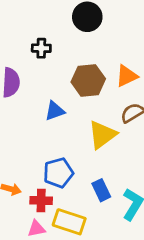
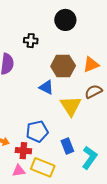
blue triangle: (55, 111) -> (46, 87), moved, turned 42
yellow triangle: (102, 135) -> (71, 106), turned -30

